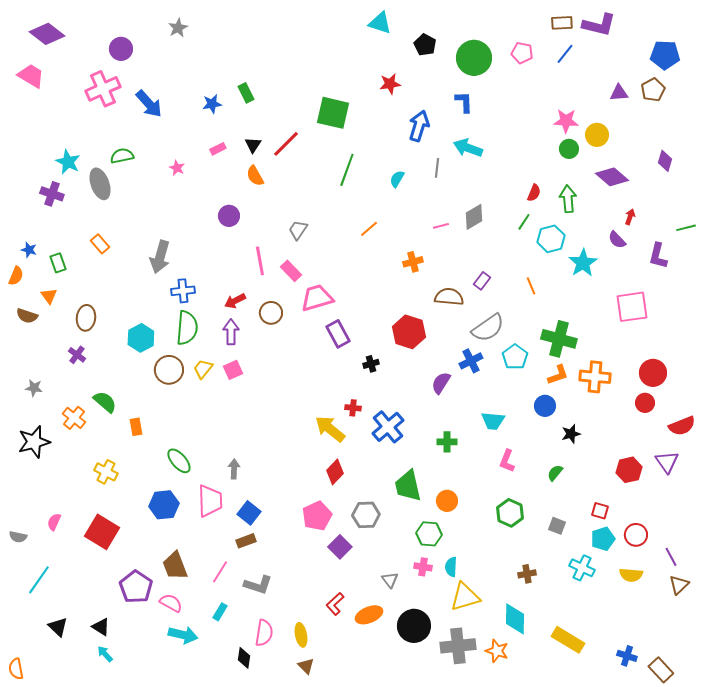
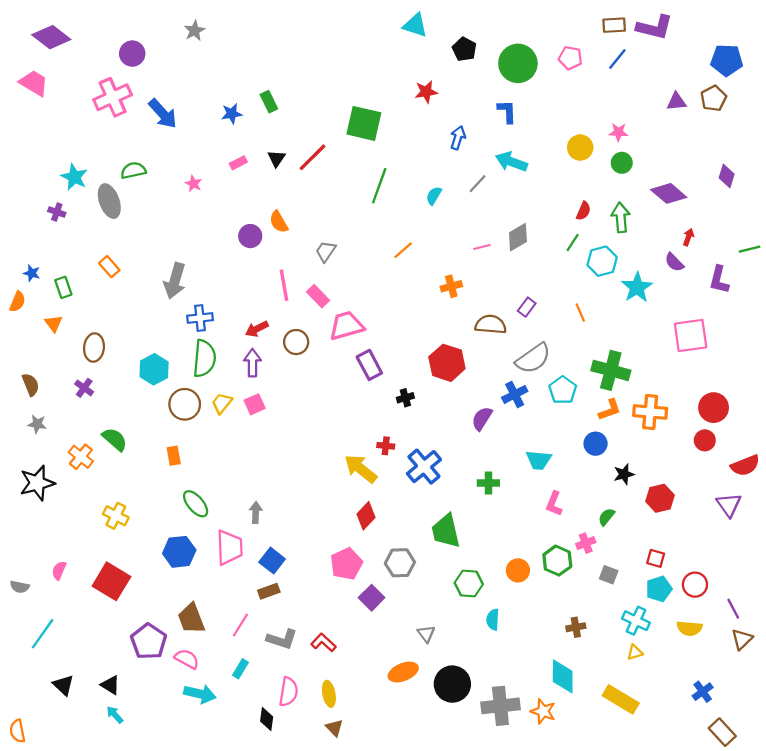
pink star: (566, 121) -> (618, 132), size x0.7
blue arrow: (419, 126) -> (458, 138), size x0.7
yellow circle: (597, 135) -> (580, 148), moved
gray line: (437, 168) -> (478, 184), turned 36
orange semicircle: (255, 176) -> (279, 222), moved
purple cross: (52, 194) -> (57, 212), size x0.7
brown semicircle: (27, 316) -> (31, 385), moved, turned -130
orange rectangle: (136, 427) -> (174, 456), moved
red hexagon: (629, 470) -> (660, 498), moved
orange circle: (447, 501) -> (518, 570), moved
pink cross: (423, 567) -> (586, 543), moved, turned -30
yellow triangle: (465, 597) -> (635, 652), moved, size x0.5
red L-shape: (335, 604) -> (323, 643), moved, turned 85
blue cross: (627, 656) -> (703, 692), moved, turned 36

